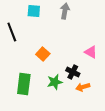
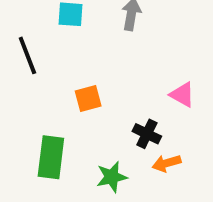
orange square: (43, 54) -> (88, 99), turned 32
green star: (55, 82) -> (112, 177), moved

